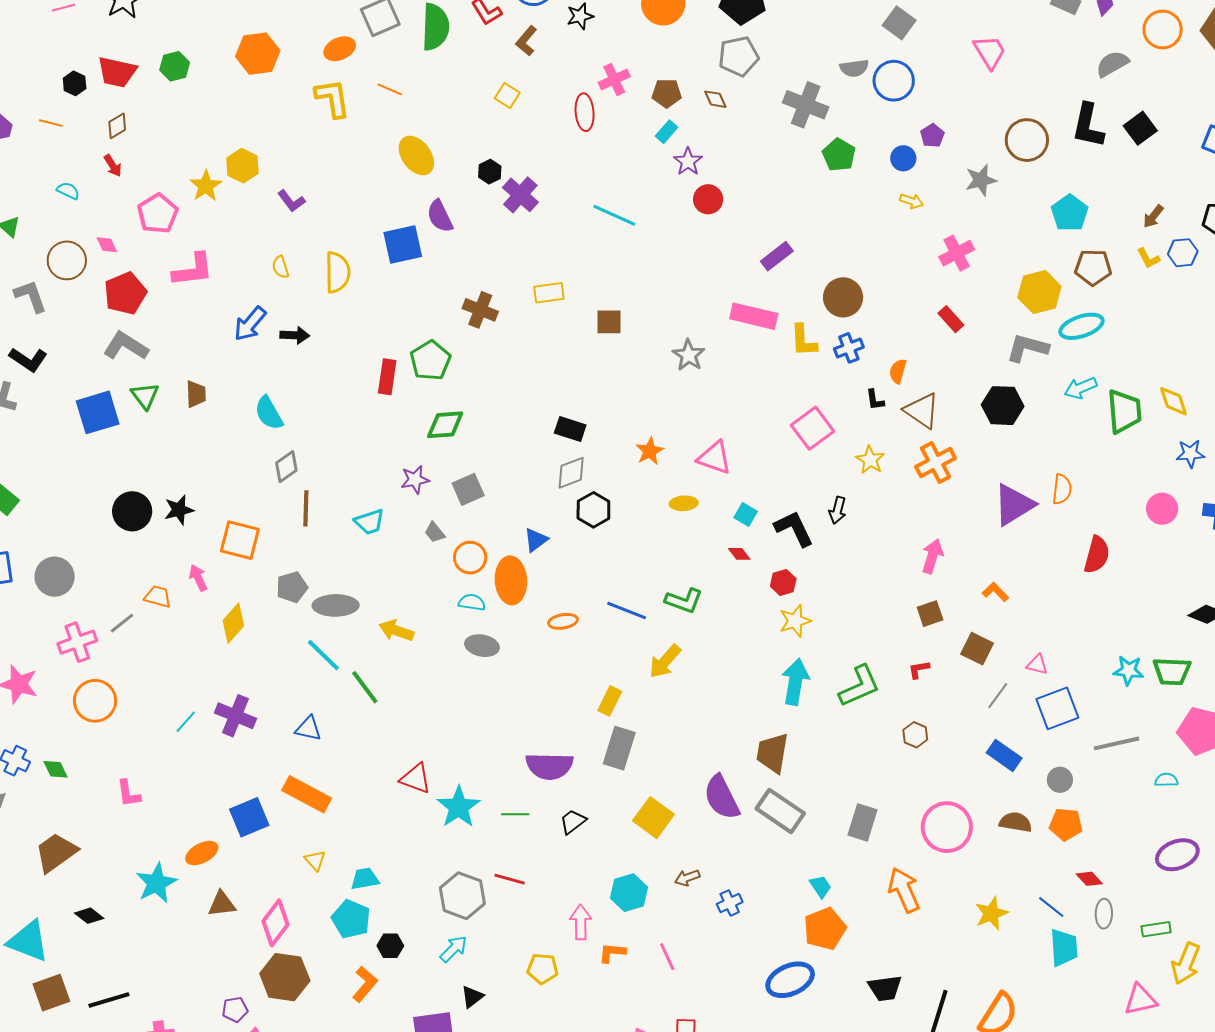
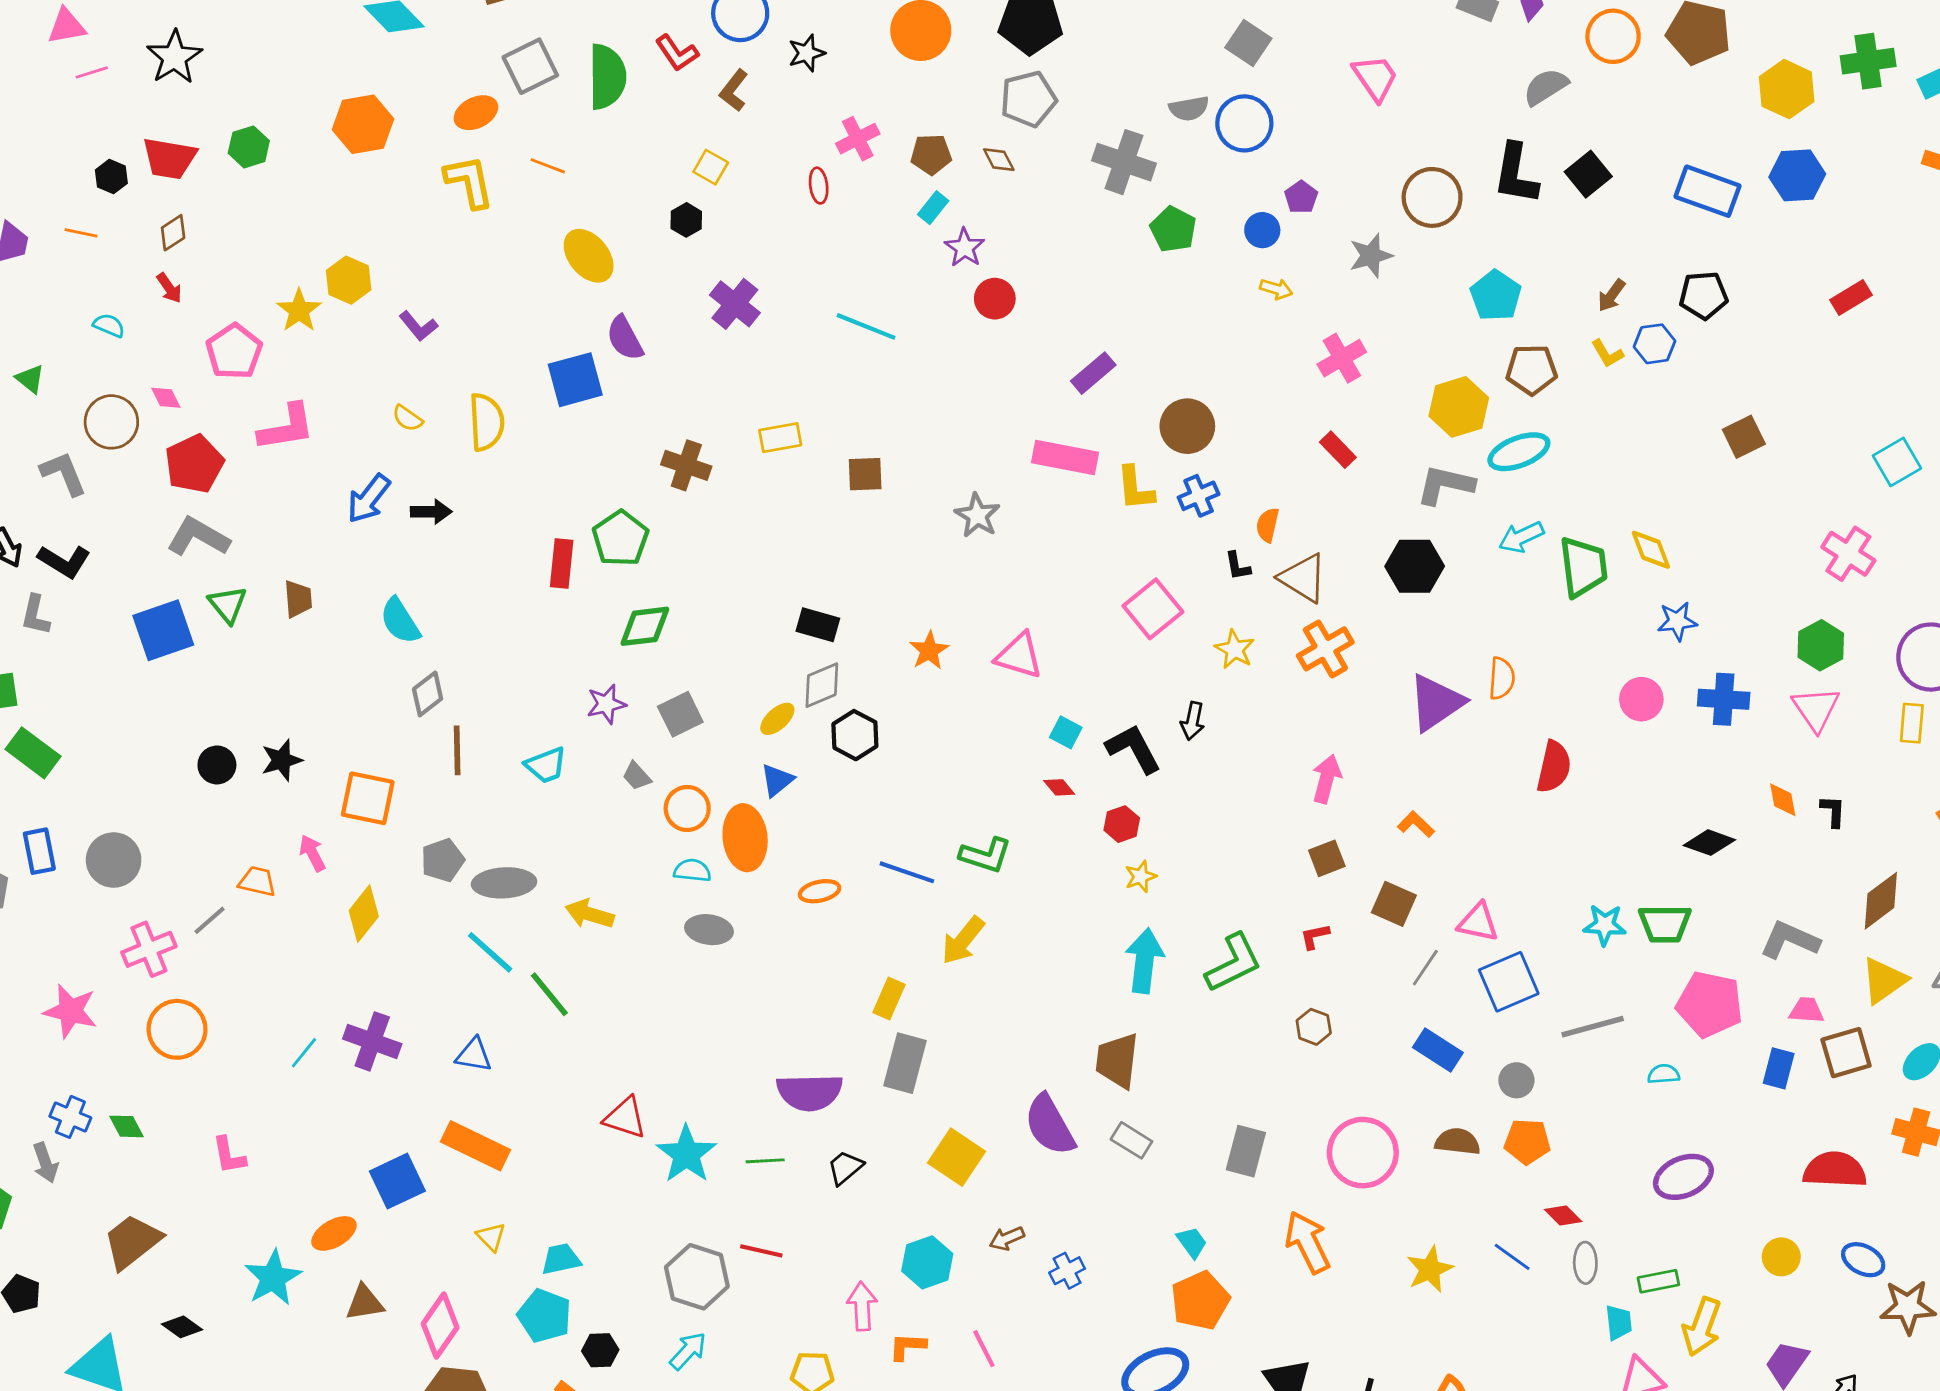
red ellipse: (585, 112) -> (819, 186), size x0.7
black hexagon: (490, 172) -> (686, 220), moved
yellow semicircle: (281, 267) -> (407, 418), turned -35
yellow ellipse: (684, 503) -> (777, 719), moved, turned -36
black circle: (132, 511) -> (217, 765), size x0.7
yellow star: (795, 621) -> (1141, 877), size x0.7
pink triangle: (1037, 665) -> (1478, 922), size x1.4
gray rectangle: (780, 811) -> (1131, 1140), size x0.6
cyan trapezoid: (1064, 948) -> (1619, 1323), moved, size x0.7

